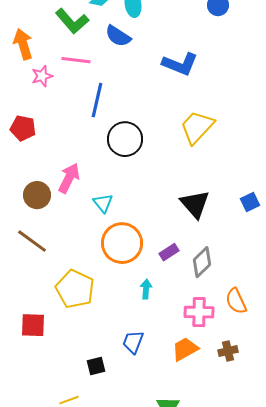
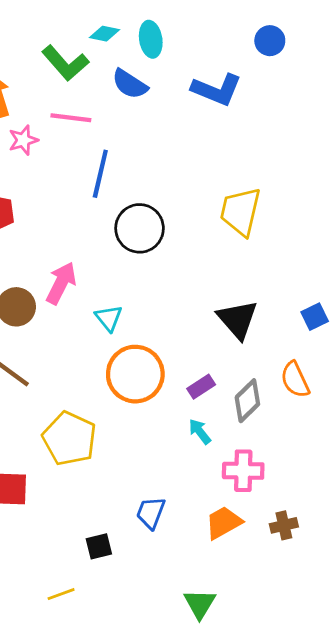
blue L-shape: (180, 64) -> (217, 90), moved
yellow trapezoid: (197, 127) -> (240, 212), turned -30
cyan arrow: (146, 289) -> (200, 432), moved, turned -42
orange semicircle: (236, 301) -> (295, 380), moved

